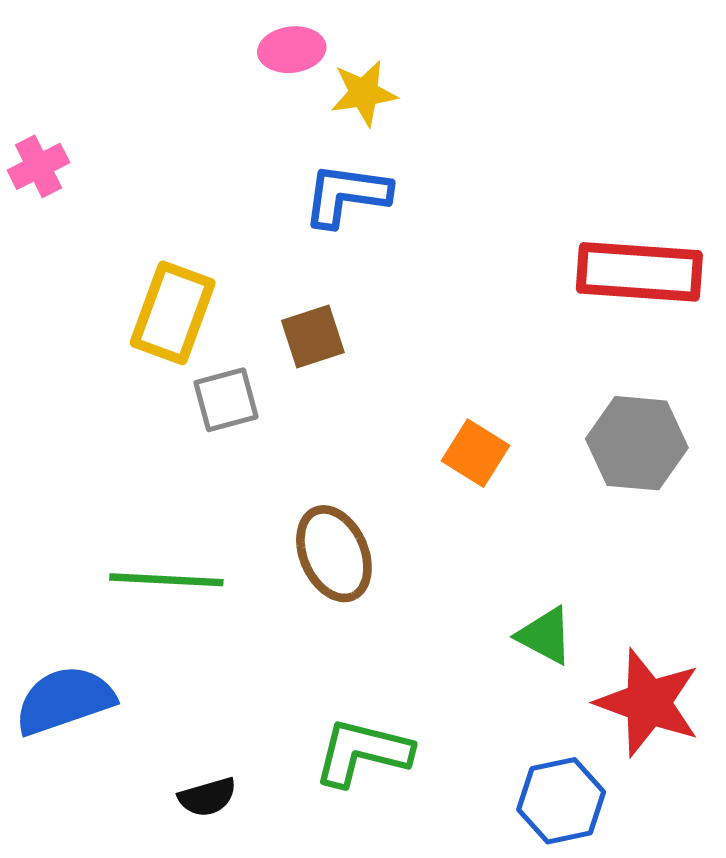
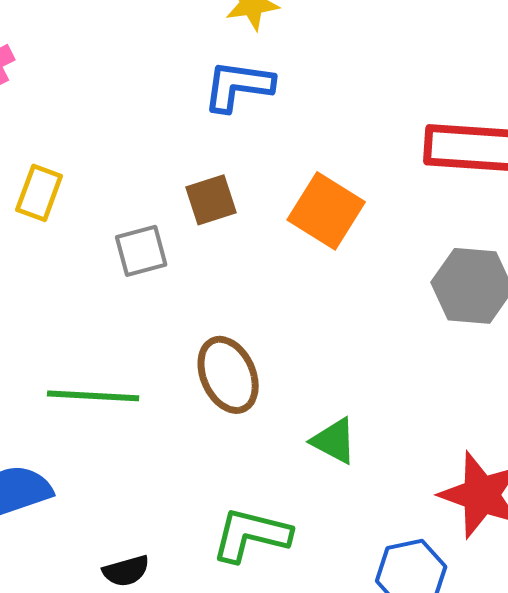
yellow rectangle: (173, 313) -> (39, 193), moved, size x0.7
orange square: (475, 453) -> (326, 211), moved, size x1.4
green triangle: (545, 636) -> (334, 441), moved

